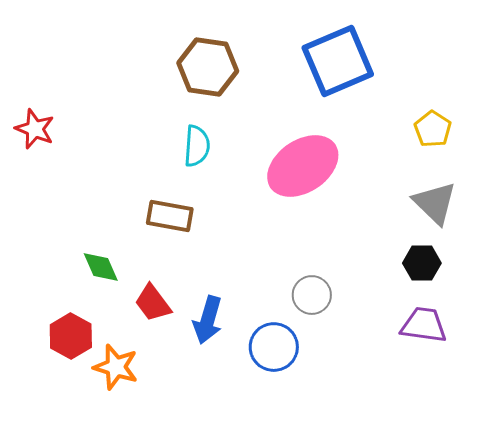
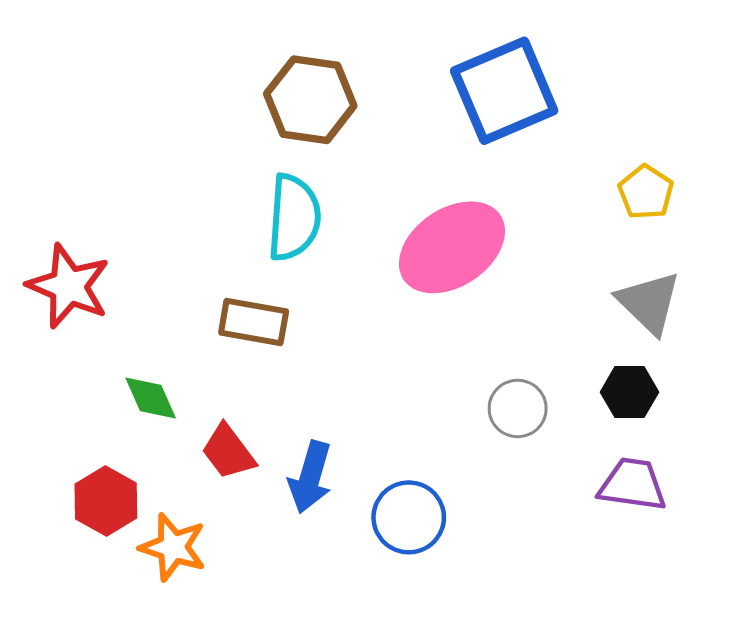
red star: (35, 129) -> (69, 286), moved, size x1.4
cyan semicircle: (197, 146) -> (294, 218), size x1.4
gray circle: (312, 295) -> (518, 408), moved

